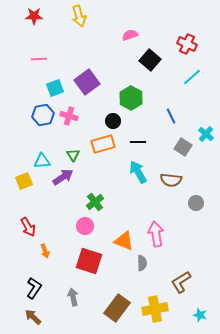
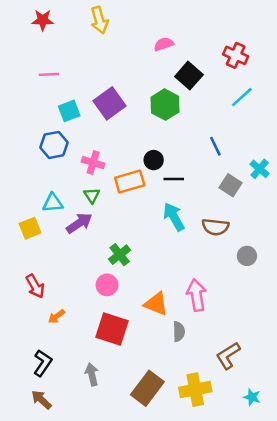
green hexagon: (131, 98) -> (165, 105), moved
pink cross: (69, 116) -> (93, 163), moved
black circle: (113, 121) -> (154, 160), moved
orange arrow: (45, 251) -> (57, 316), turned 72

